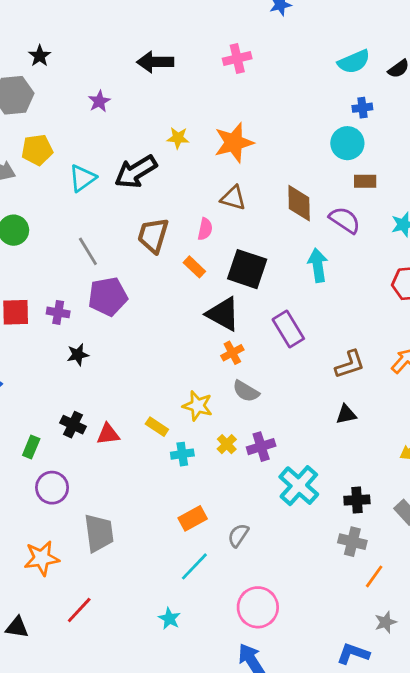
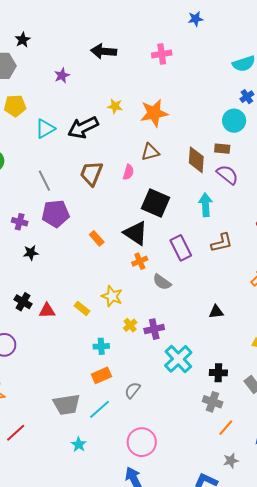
blue cross: (362, 108) -> (247, 97), turned -32
brown rectangle: (365, 181) -> (222, 149), moved
brown triangle: (233, 198) -> (150, 152), turned -36
orange rectangle: (194, 267) -> (97, 238), moved
brown L-shape: (350, 364) -> (222, 243), moved
gray semicircle: (246, 391) -> (162, 282), moved
cyan cross: (182, 454) -> (101, 346), moved
gray trapezoid: (99, 533) -> (67, 405), moved, turned 84

